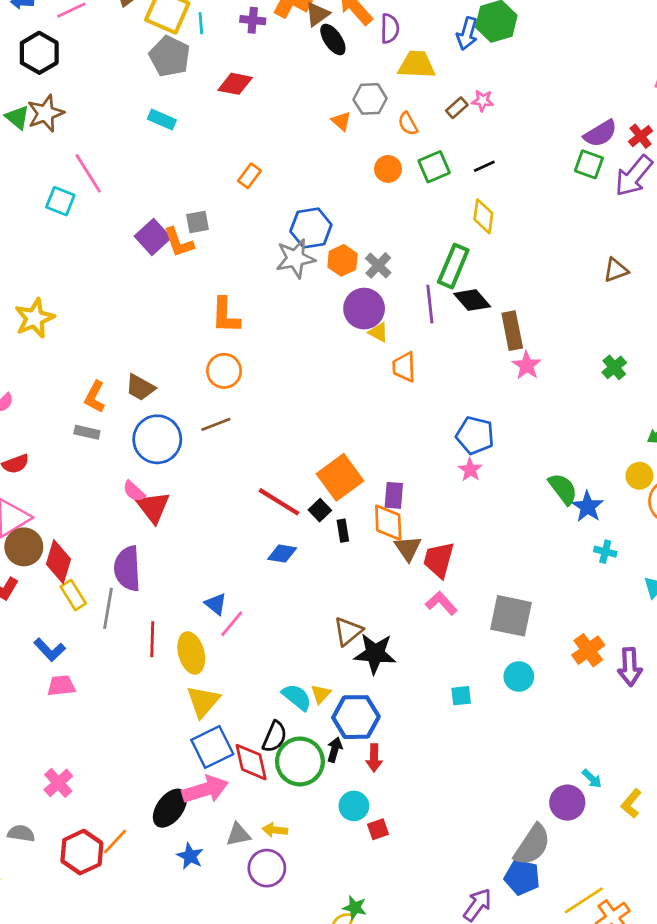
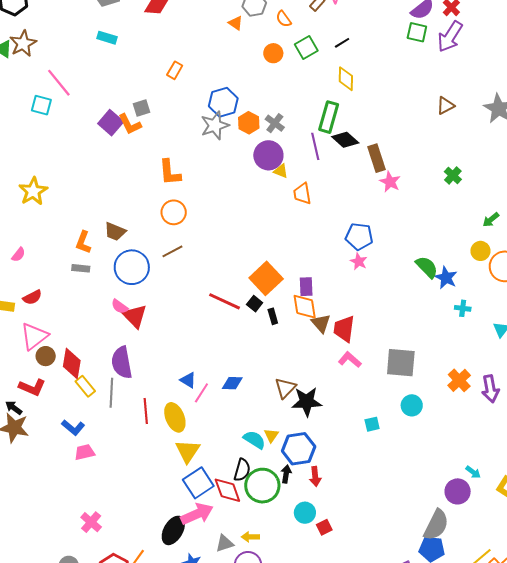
brown circle: (24, 547) -> (46, 356), size x0.7
blue diamond: (282, 554) -> (232, 383), moved

